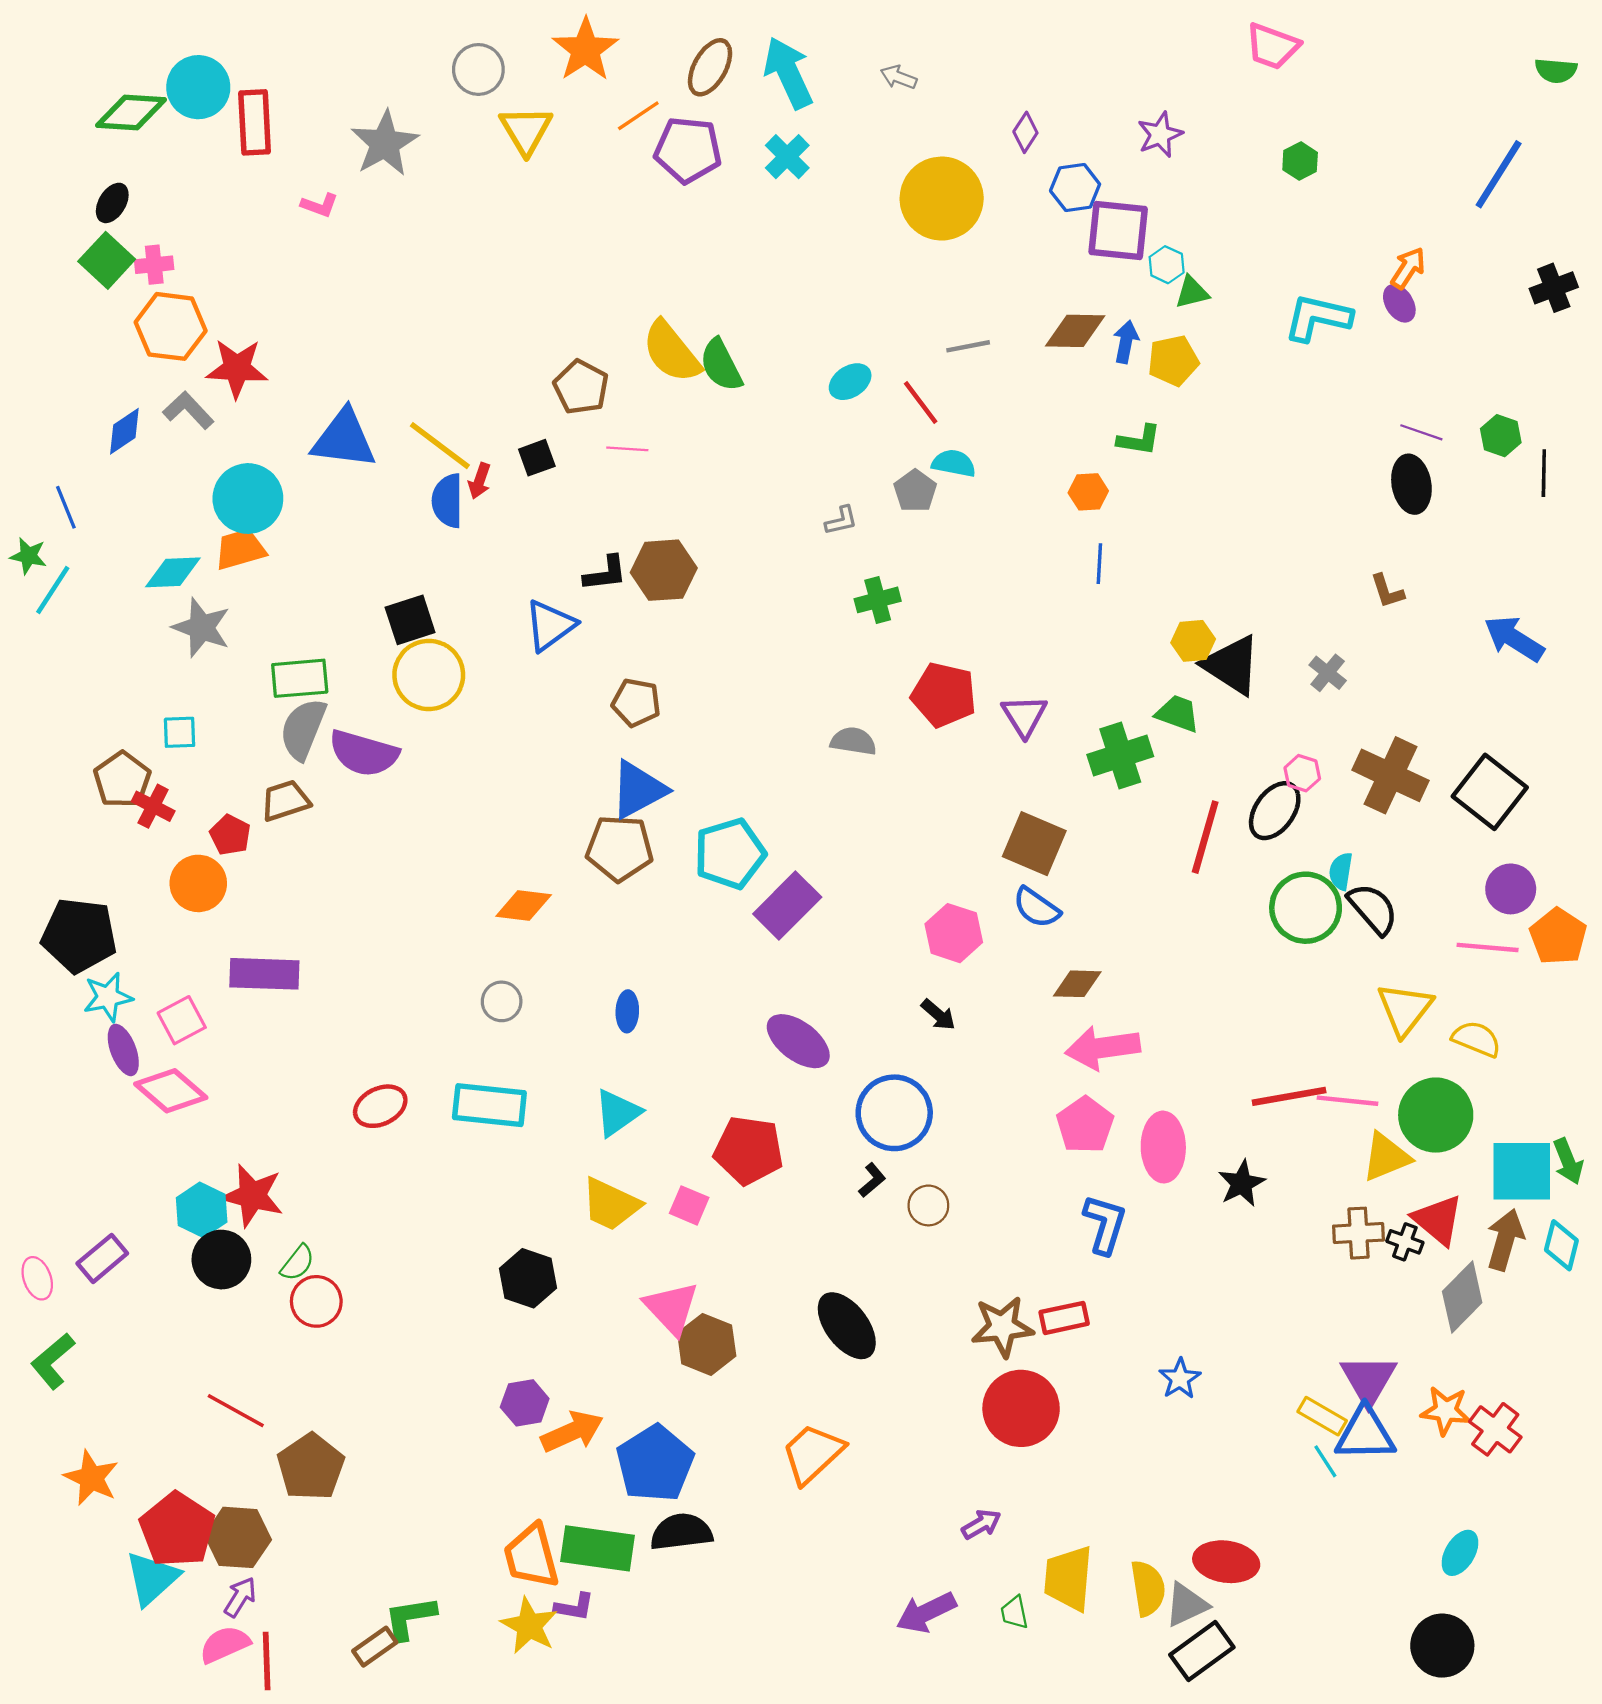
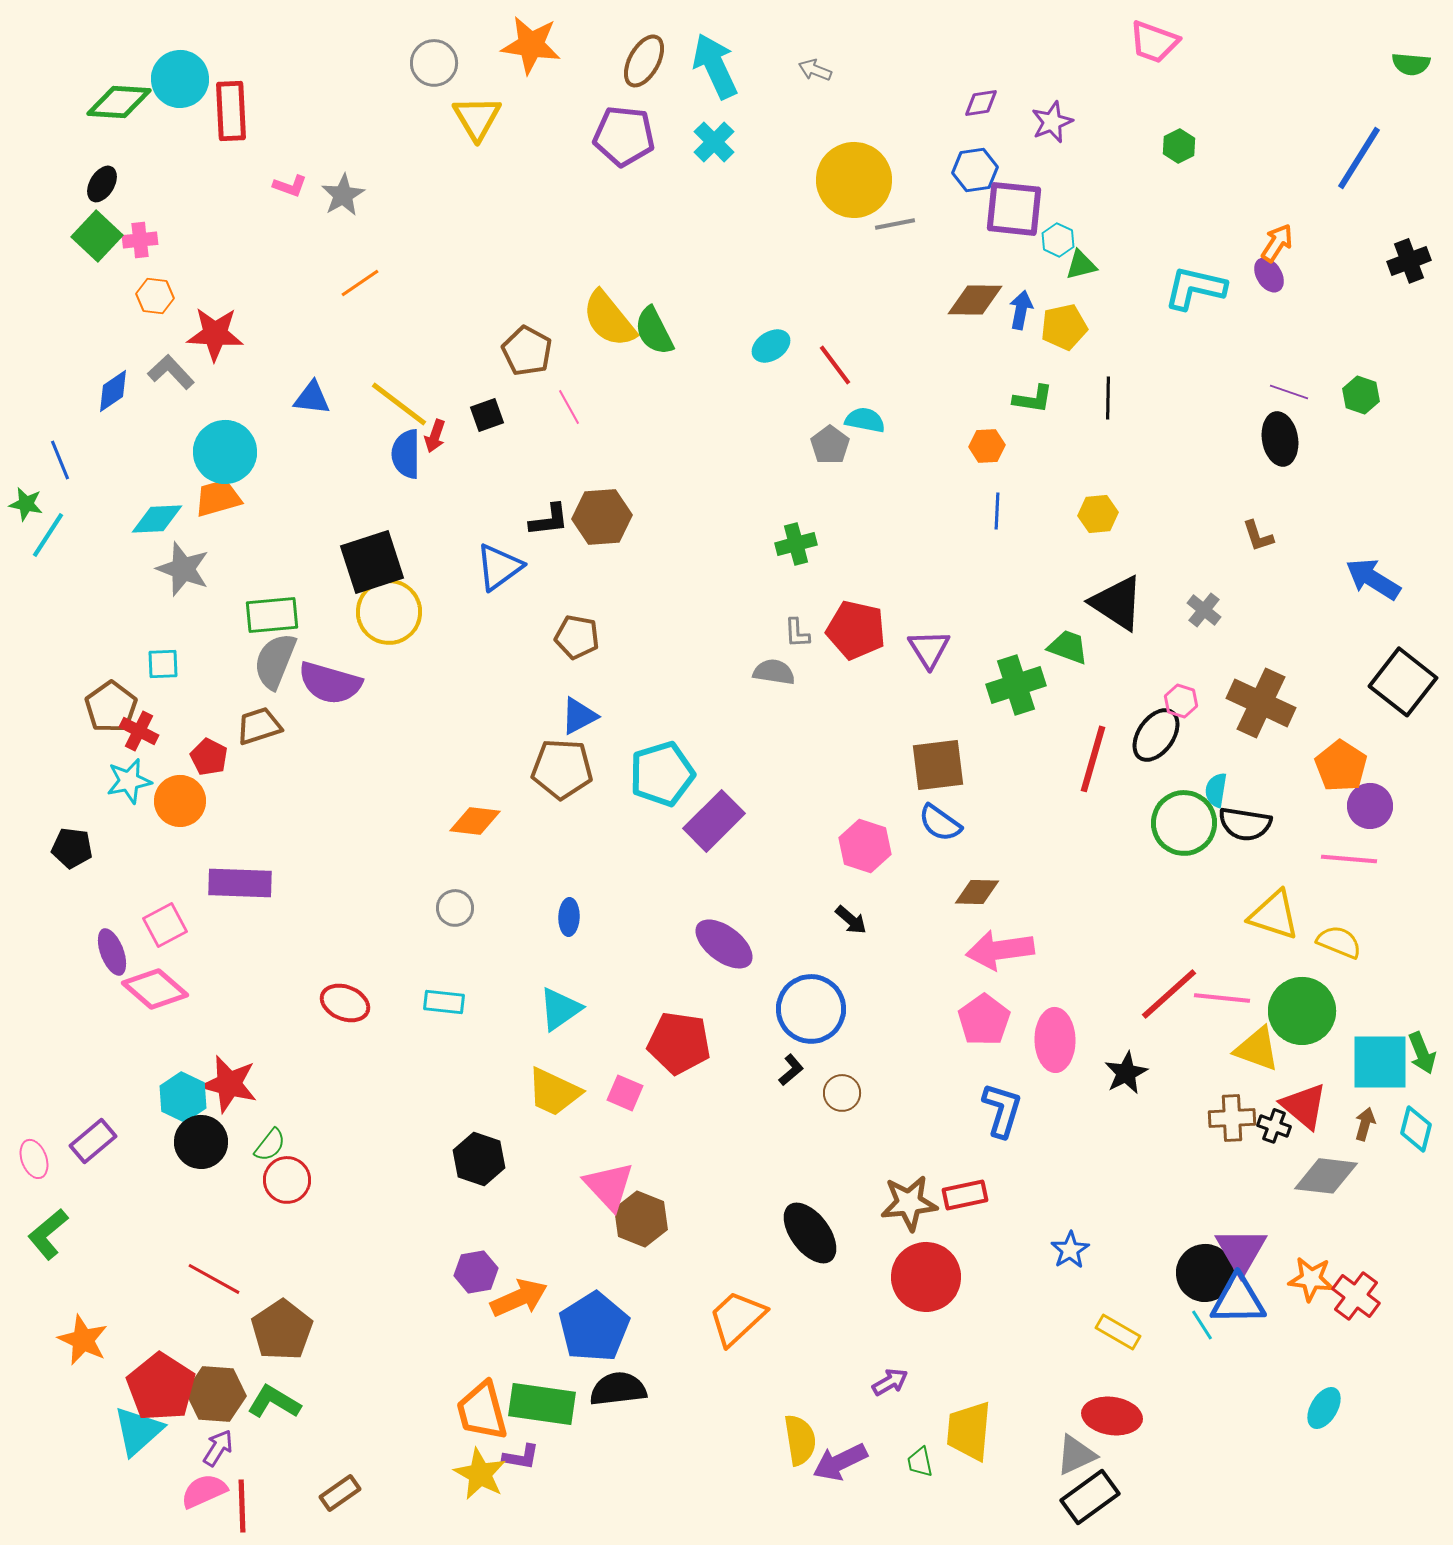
orange star: (585, 50) -> (531, 45), turned -30
orange line: (638, 116) -> (360, 283), moved
purple diamond: (1025, 132) -> (981, 103), moved, turned 48
gray star: (385, 143) -> (343, 195), moved, size x0.7
orange hexagon: (171, 326) -> (155, 296), size x0.6
gray line: (968, 346) -> (895, 224), moved
blue triangle: (344, 439) -> (312, 398), size x0.6
pink line: (627, 449) -> (569, 407), turned 57
black line: (1544, 473) -> (1108, 398), moved
gray L-shape: (841, 521) -> (797, 633), moved, turned 100
black square: (410, 620) -> (372, 562), size x1.4
yellow hexagon: (1193, 641) -> (1098, 514), moved
blue triangle: (638, 790) -> (579, 716), size x0.7
black square: (1490, 792) -> (1403, 682), moved
brown square: (1034, 844) -> (938, 765), turned -30
black semicircle: (1373, 909) -> (1245, 824), turned 140
black pentagon: (79, 935) -> (72, 848), size x0.6
orange pentagon: (1558, 936) -> (1341, 766), moved
cyan star: (108, 997) -> (129, 781), moved
yellow triangle: (1405, 1009) -> (1274, 915), turned -50
red line: (1289, 1096) -> (1169, 994), turned -32
cyan rectangle: (489, 1105) -> (444, 1002), size x0.6
red ellipse: (380, 1106) -> (345, 1003), turned 48
yellow triangle: (1386, 1157) -> (1257, 1049), turned 42
brown arrow: (1505, 1240) -> (1365, 1124), size x0.6
gray diamond: (1462, 1297) -> (1326, 1176), turned 52
black ellipse: (847, 1326) -> (810, 1233), moved
yellow rectangle: (1322, 1416) -> (1118, 1332), moved
yellow semicircle: (1148, 1588) -> (800, 1440), moved
green L-shape: (410, 1618) -> (274, 1402), moved, turned 40
black circle: (1442, 1646) -> (1205, 1273), moved

